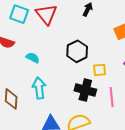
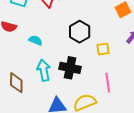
black cross: (85, 90) -> (70, 68), moved
pink line: (112, 97) -> (108, 83), moved

